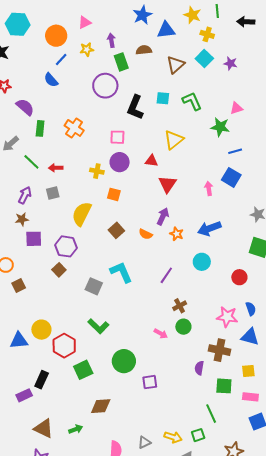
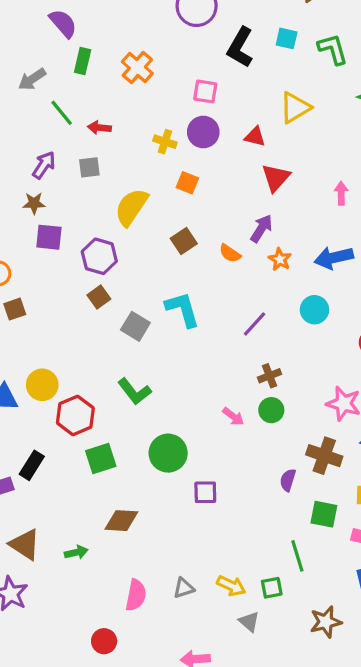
brown square: (59, 270) -> (99, 297), moved

